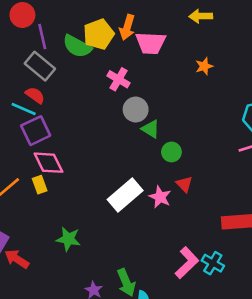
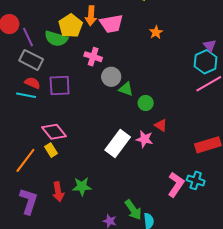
purple square: (36, 131) -> (60, 85), moved, turned 35
red arrow: (17, 259) -> (58, 192), moved, turned -120

